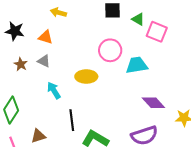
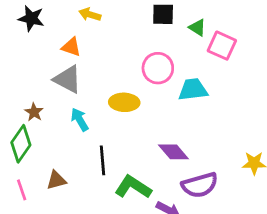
black star: (15, 31) -> (31, 18), moved
gray triangle: (44, 61) -> (68, 79), size x1.6
brown star: (21, 64) -> (34, 112), moved
purple diamond: (153, 103) -> (174, 152), moved

